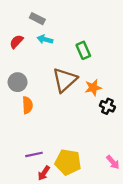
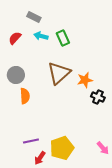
green rectangle: (83, 50) -> (63, 38), moved
yellow pentagon: (68, 162) -> (62, 148), turned -30

